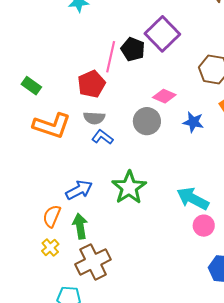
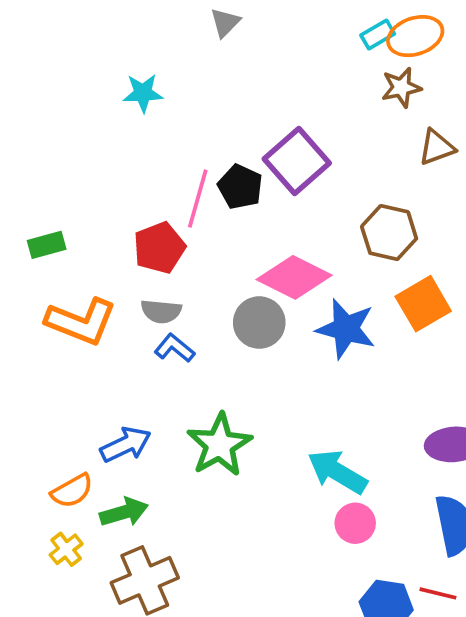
green rectangle: (31, 86) -> (47, 245), turned -54
pink diamond: (164, 96) -> (294, 277), size x1.6
blue star: (193, 122) -> (346, 329), size x1.5
orange semicircle: (52, 216) -> (72, 491), turned -145
green arrow: (80, 226) -> (124, 512), turned 80

